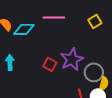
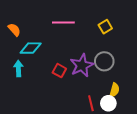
cyan diamond: (24, 29) -> (31, 48), moved
gray circle: (94, 72) -> (104, 61), moved

